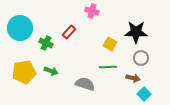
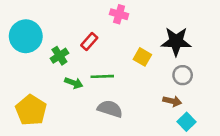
green cross: (46, 43) -> (59, 56), turned 32
green line: (108, 67) -> (102, 76), moved
green arrow: (51, 71) -> (74, 83), moved
yellow pentagon: (24, 72) -> (31, 110), moved, turned -30

